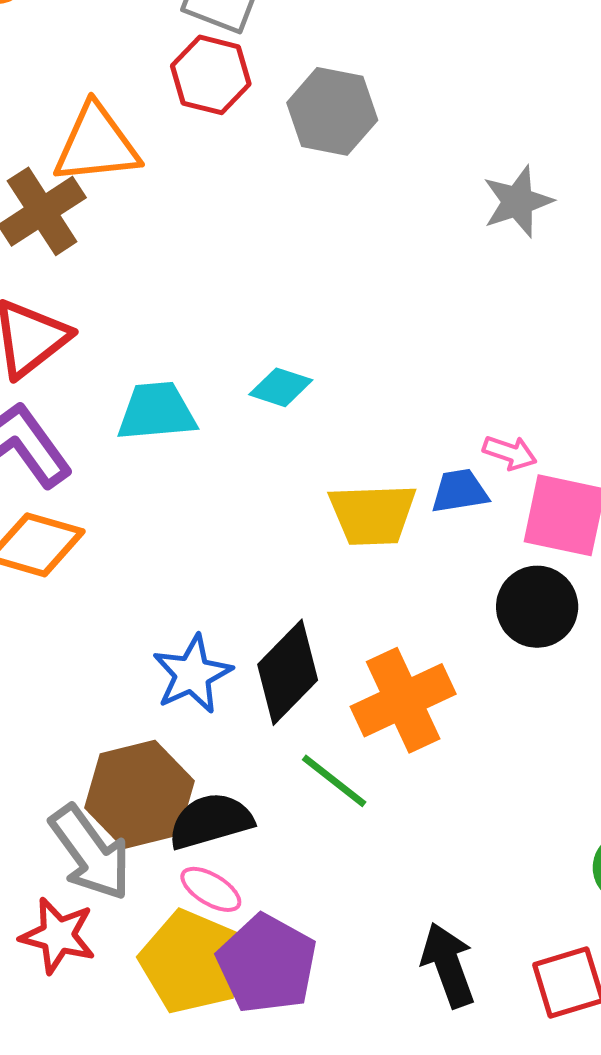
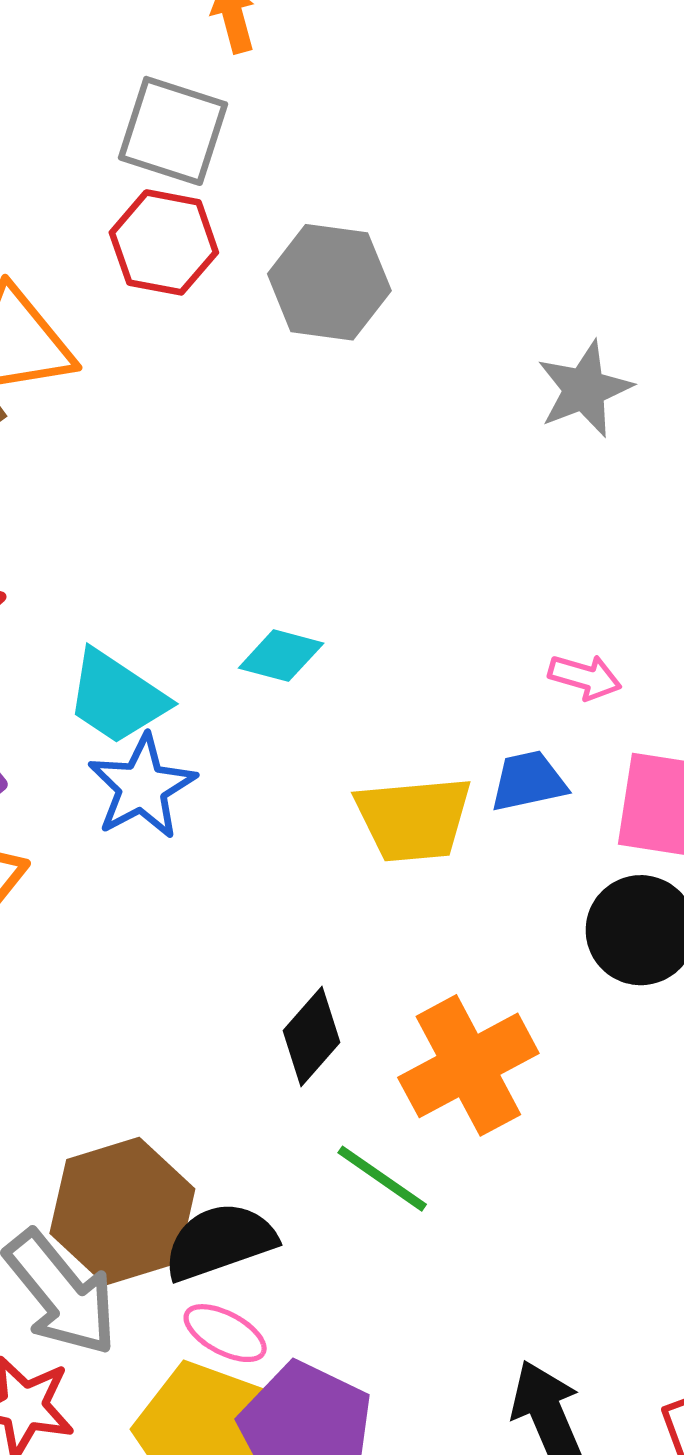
cyan trapezoid: (157, 411) -> (117, 697), turned -138
pink arrow: (510, 453) -> (585, 677), moved
black diamond: (288, 672) -> (312, 1036), size x0.7
blue star: (192, 674) -> (142, 787), moved

